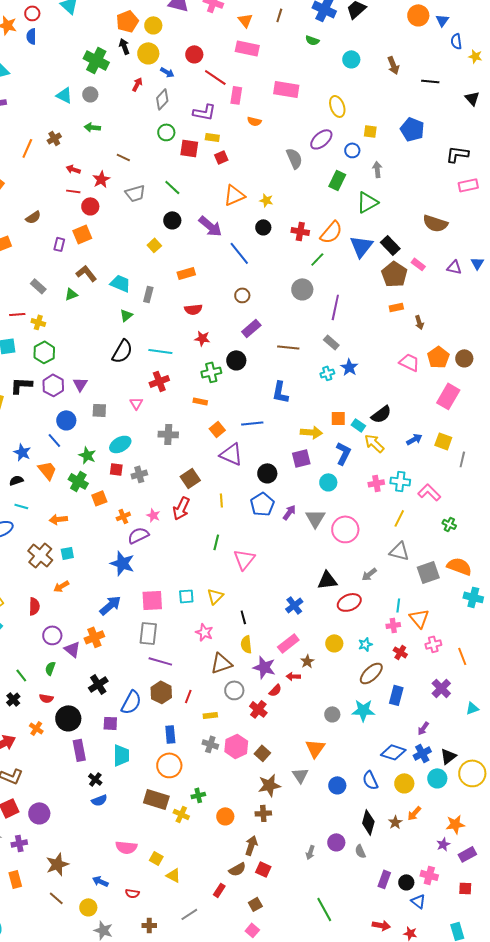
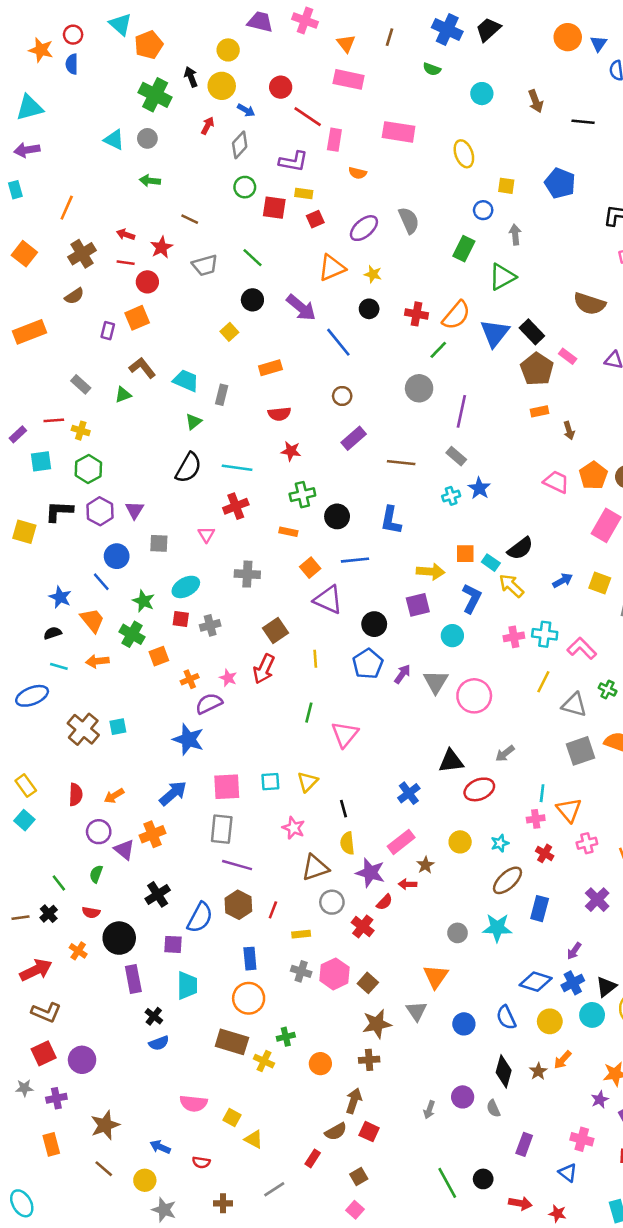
orange pentagon: (127, 21) -> (149, 45), moved
brown cross: (54, 138) -> (82, 254), moved, size x1.5
purple ellipse: (321, 139) -> (364, 228), moved
black circle: (236, 360) -> (337, 516), moved
orange arrow: (58, 519) -> (97, 661), moved
gray triangle: (399, 551) -> (574, 705), moved
orange arrow: (61, 586) -> (114, 796), moved
black circle: (406, 882) -> (483, 1179), moved

